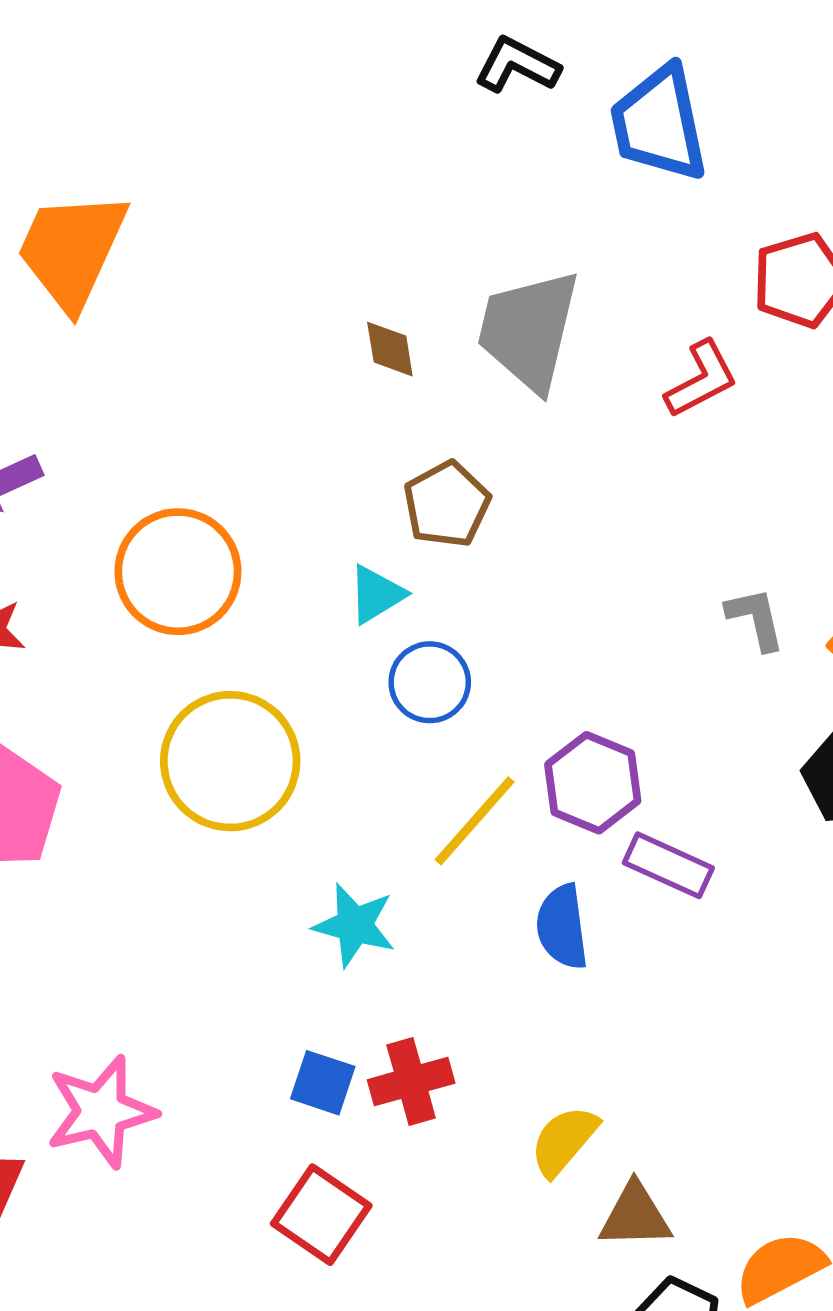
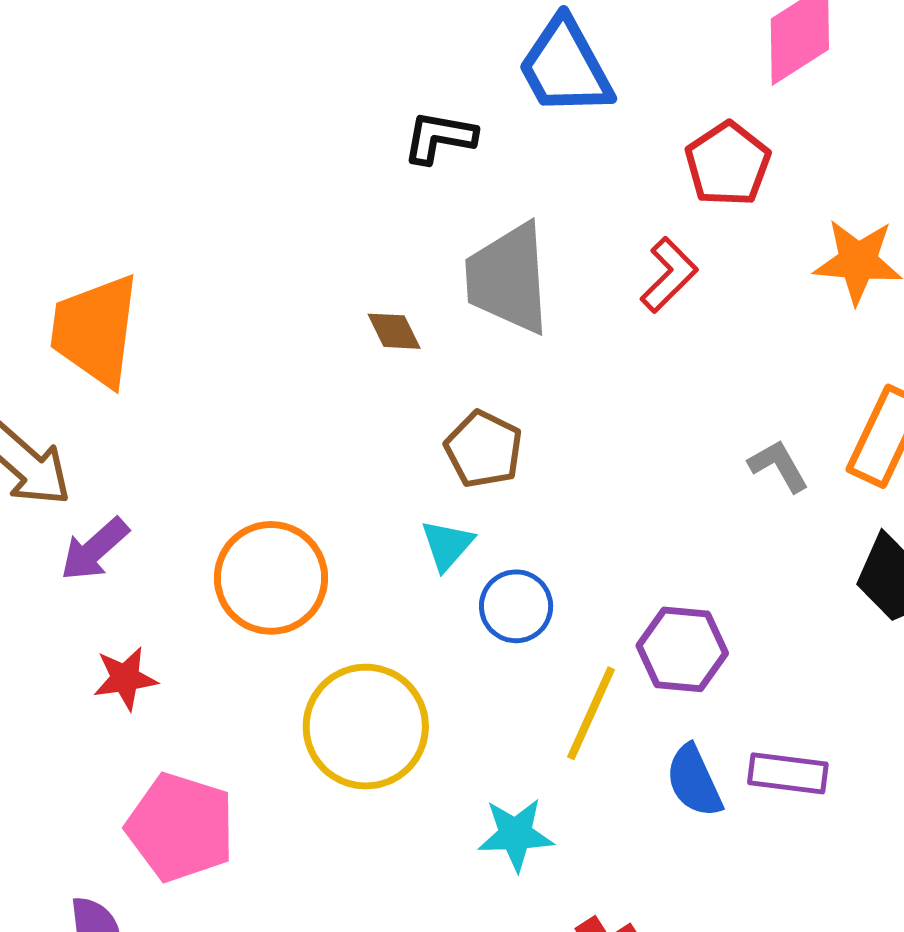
black L-shape: (517, 65) -> (439, 137), moved
purple rectangle: (668, 865) -> (788, 773), moved

